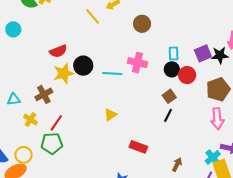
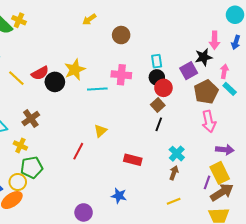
yellow line: (93, 16) -> (16, 78), moved
purple square: (203, 53) -> (189, 71), moved
black circle: (83, 66) -> (55, 82), moved
yellow star: (64, 73) -> (75, 70), moved
red circle: (187, 75) -> (163, 88), moved
red line: (56, 123) -> (78, 151), moved
green pentagon: (52, 143) -> (32, 167), moved
cyan cross: (213, 157) -> (177, 154), moved

